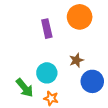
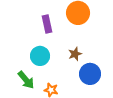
cyan circle: (47, 73) -> (40, 56), moved

